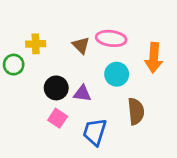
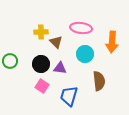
yellow cross: (36, 44) -> (41, 32), moved
brown triangle: (81, 45) -> (56, 42), moved
green circle: (14, 65) -> (10, 61), moved

